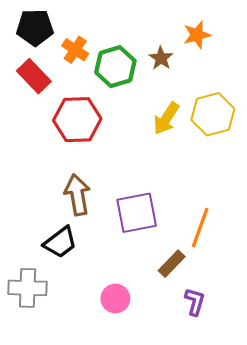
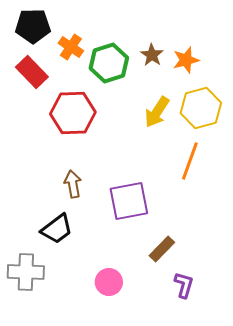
orange star: (197, 35) -> (186, 60), moved
brown arrow: (77, 195) -> (73, 184), size x0.7
orange line: (200, 228) -> (190, 161), moved

